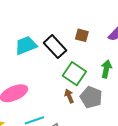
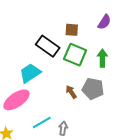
cyan trapezoid: (26, 45) -> (30, 73), moved
green square: (74, 74) -> (75, 55), moved

